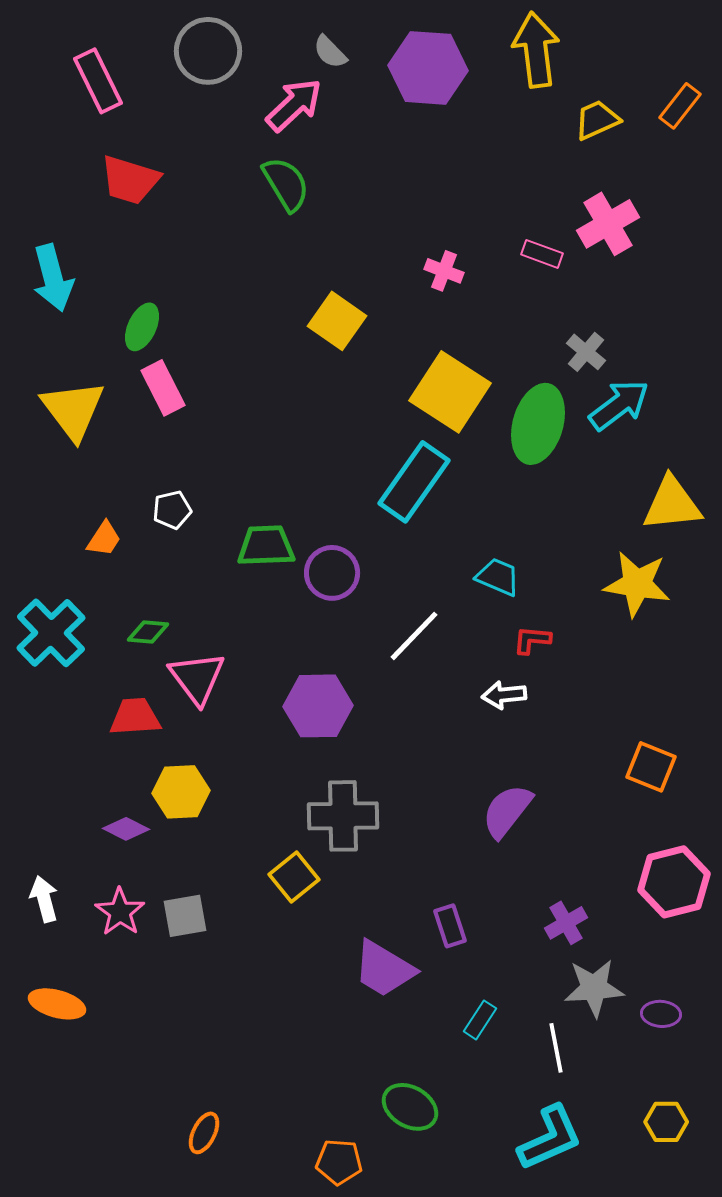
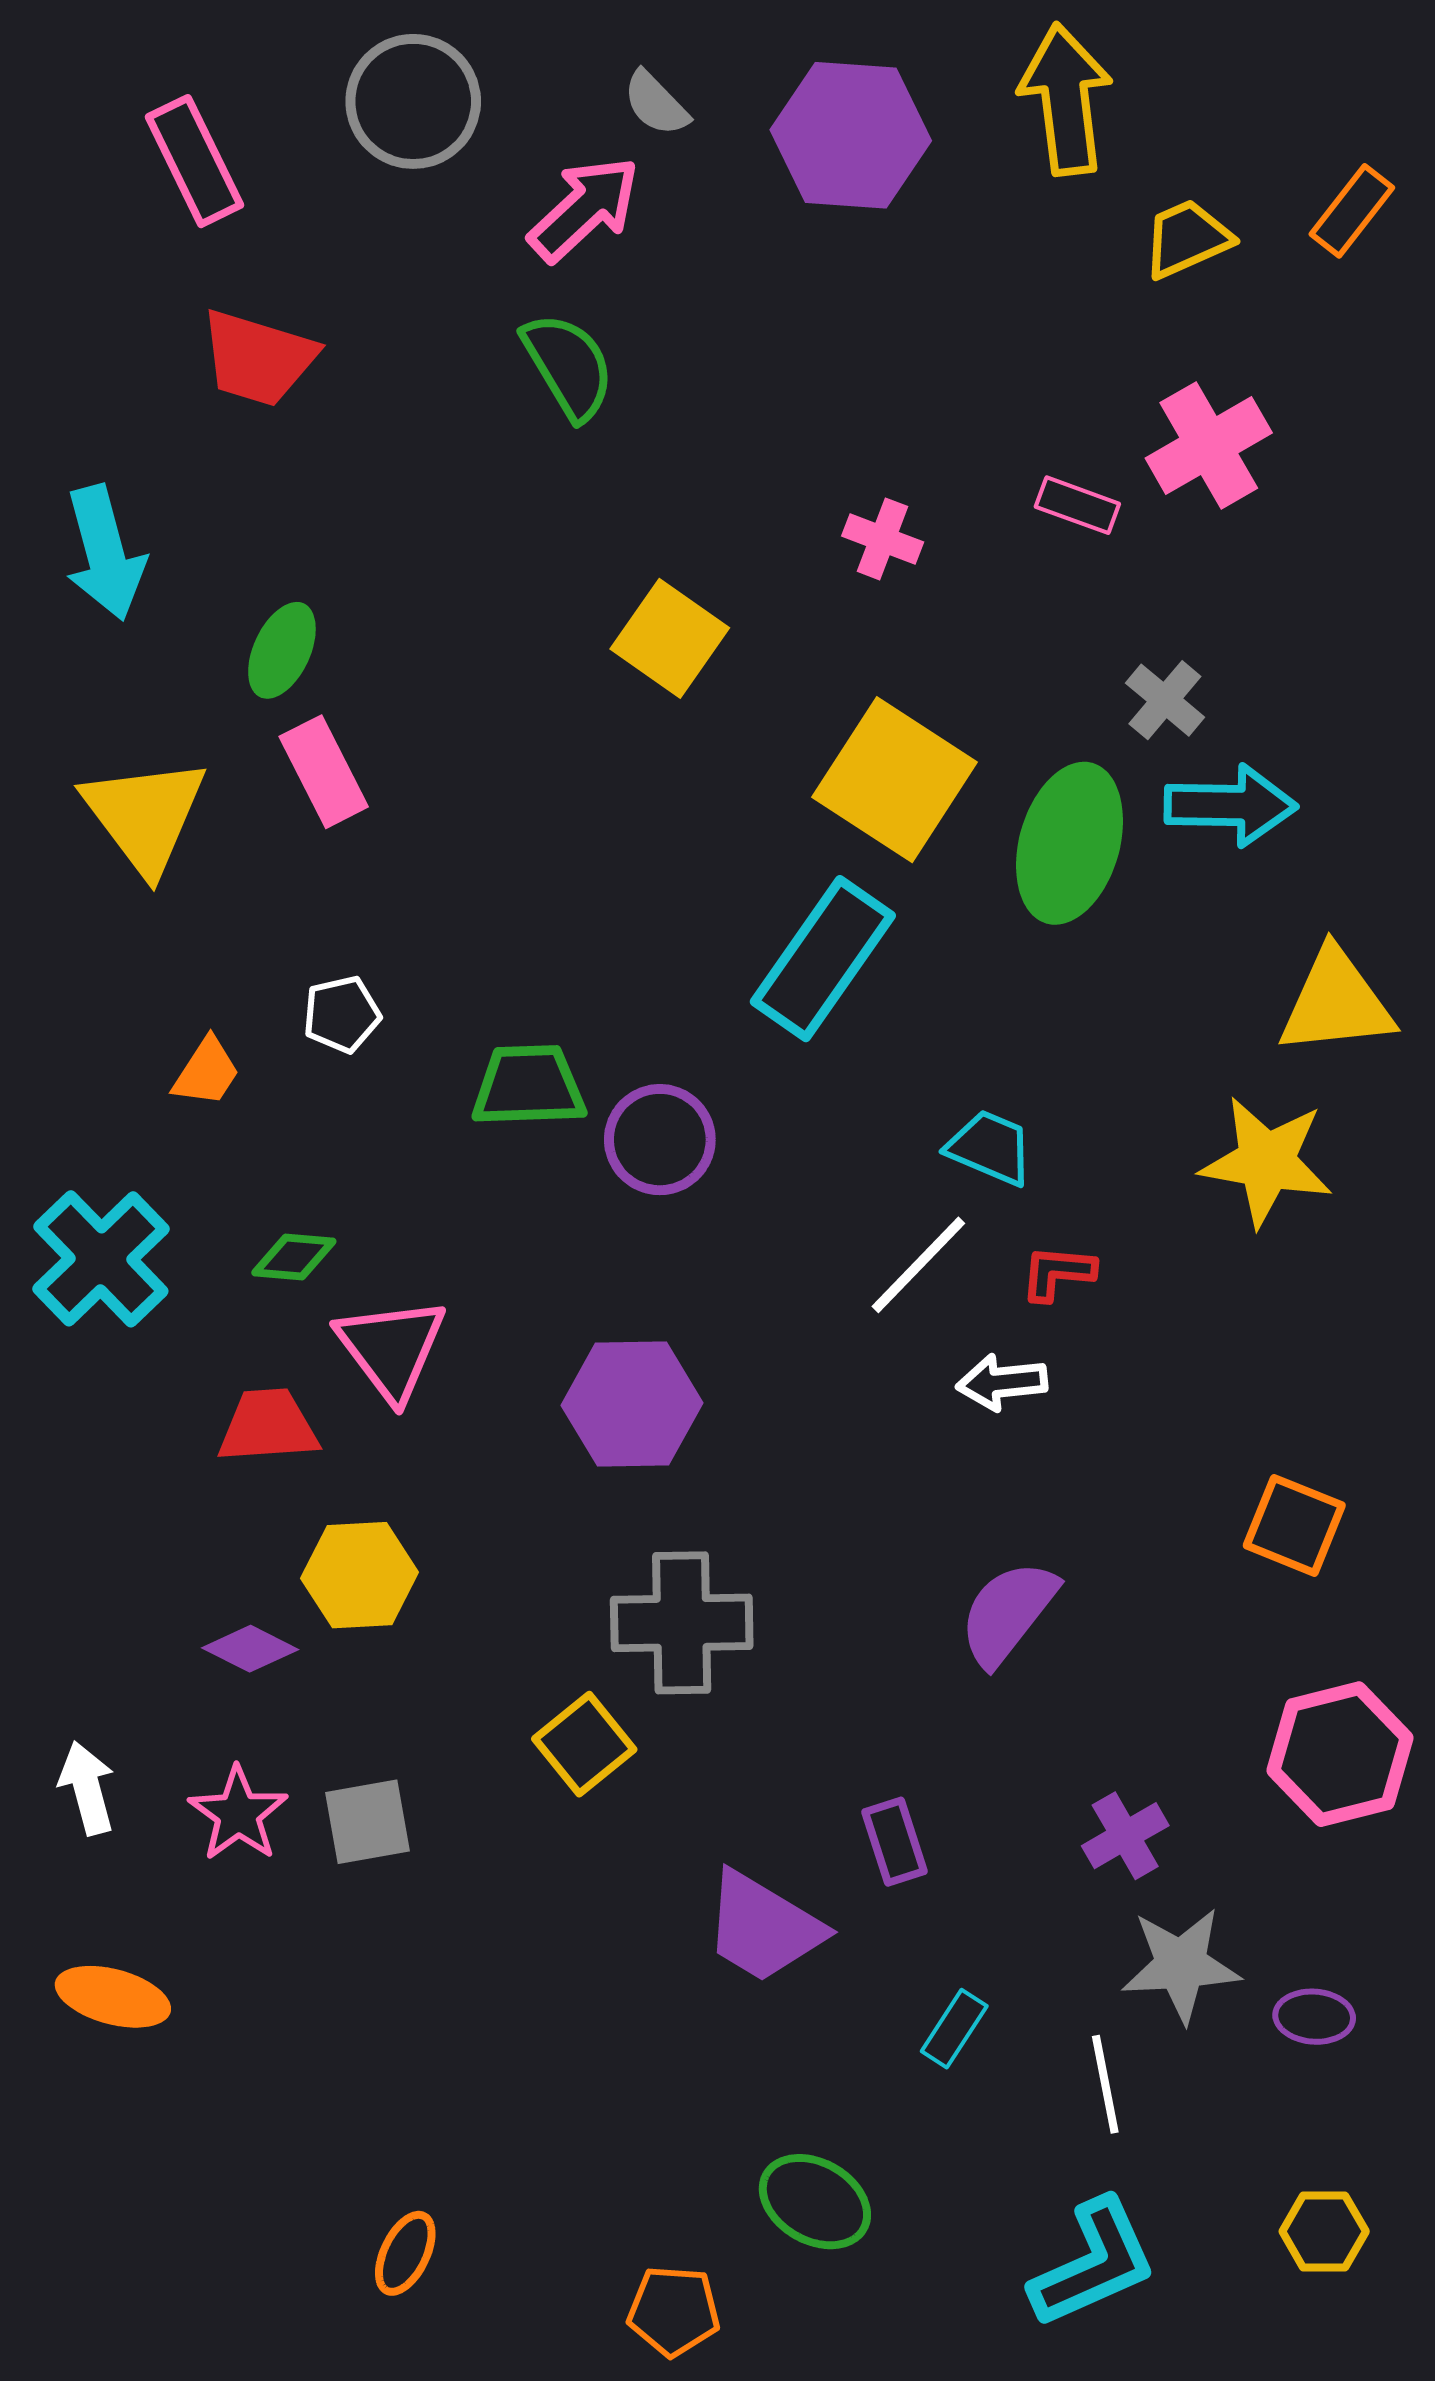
cyan arrow: (619, 405) -> (1231, 805), turned 38
white line: (414, 636) -> (918, 1265), moved

